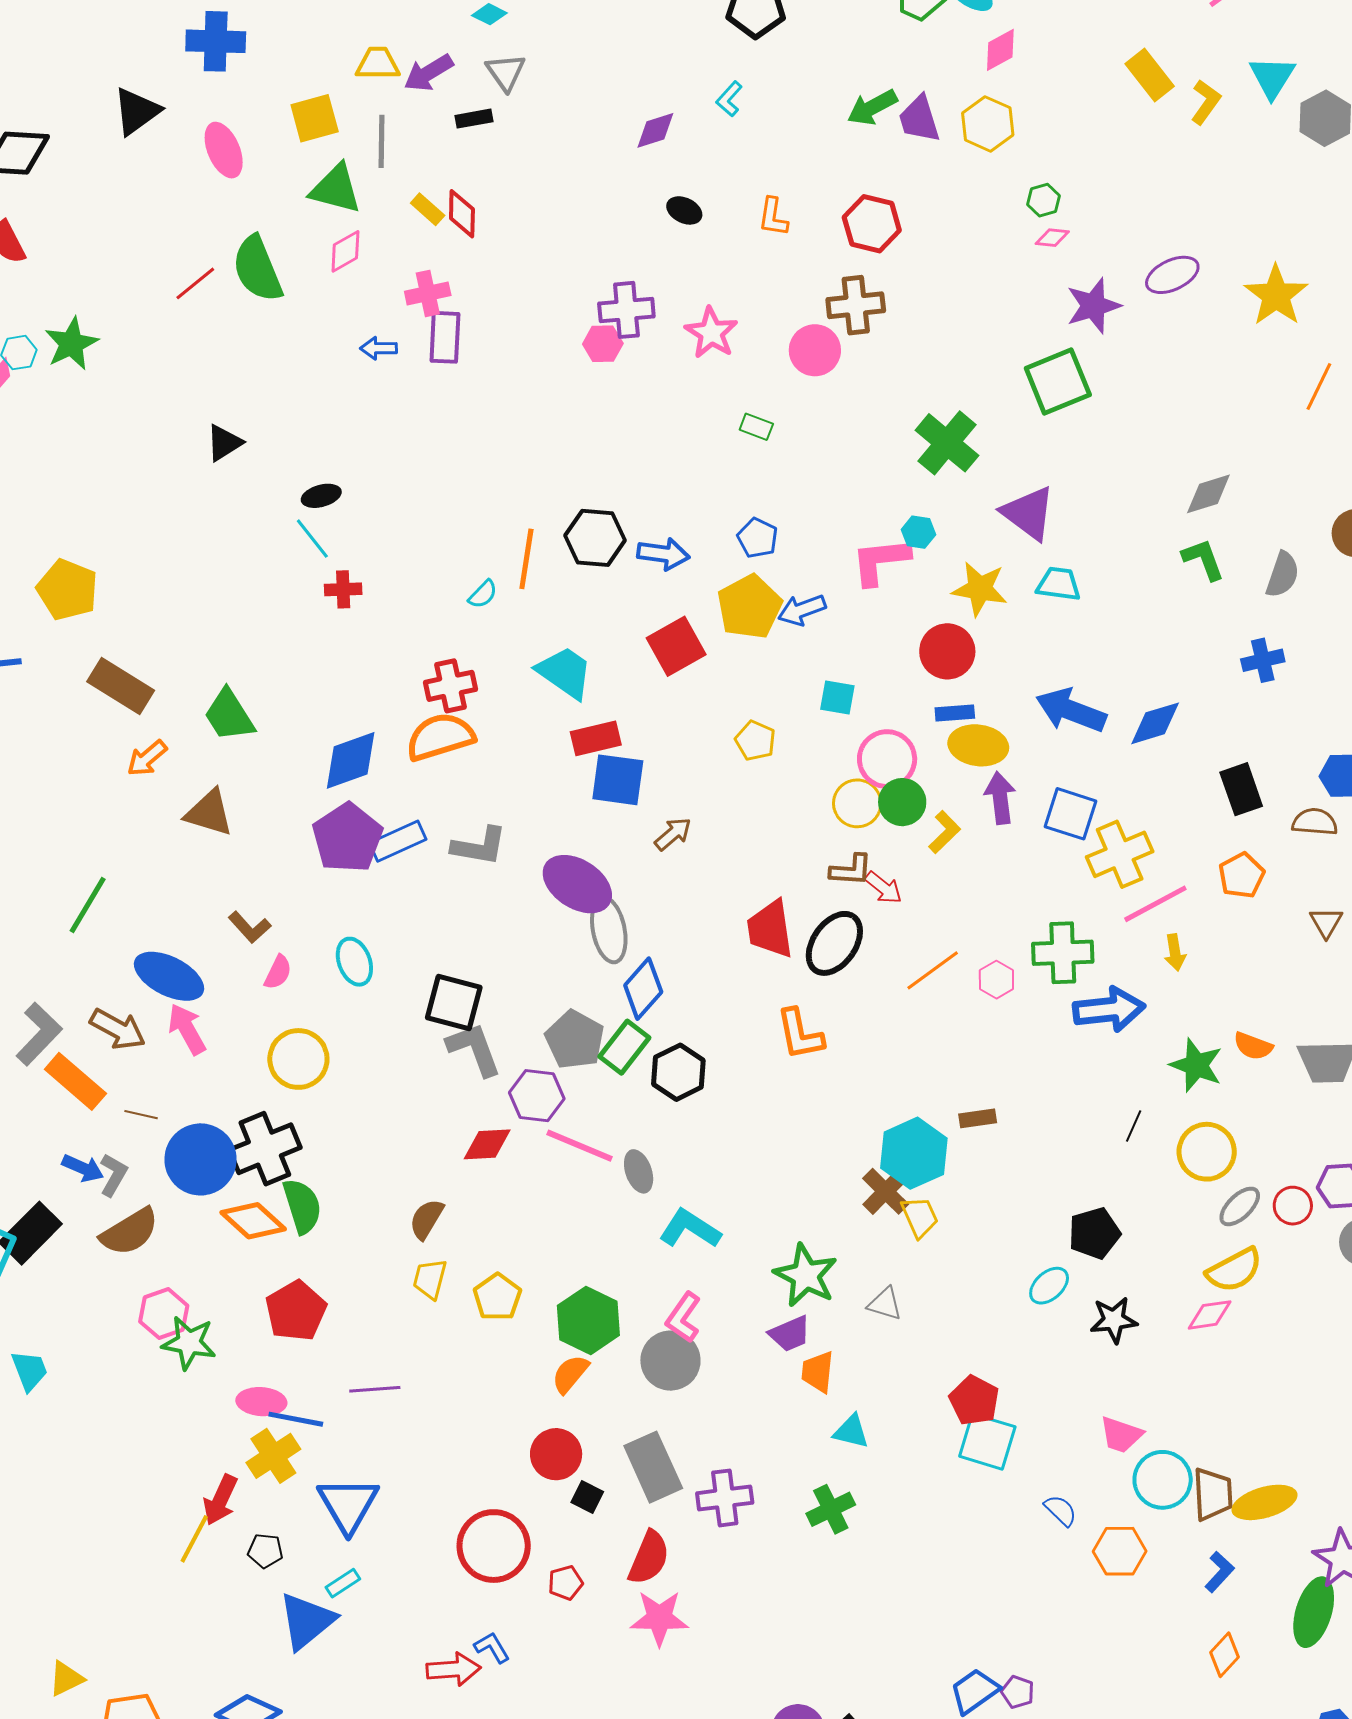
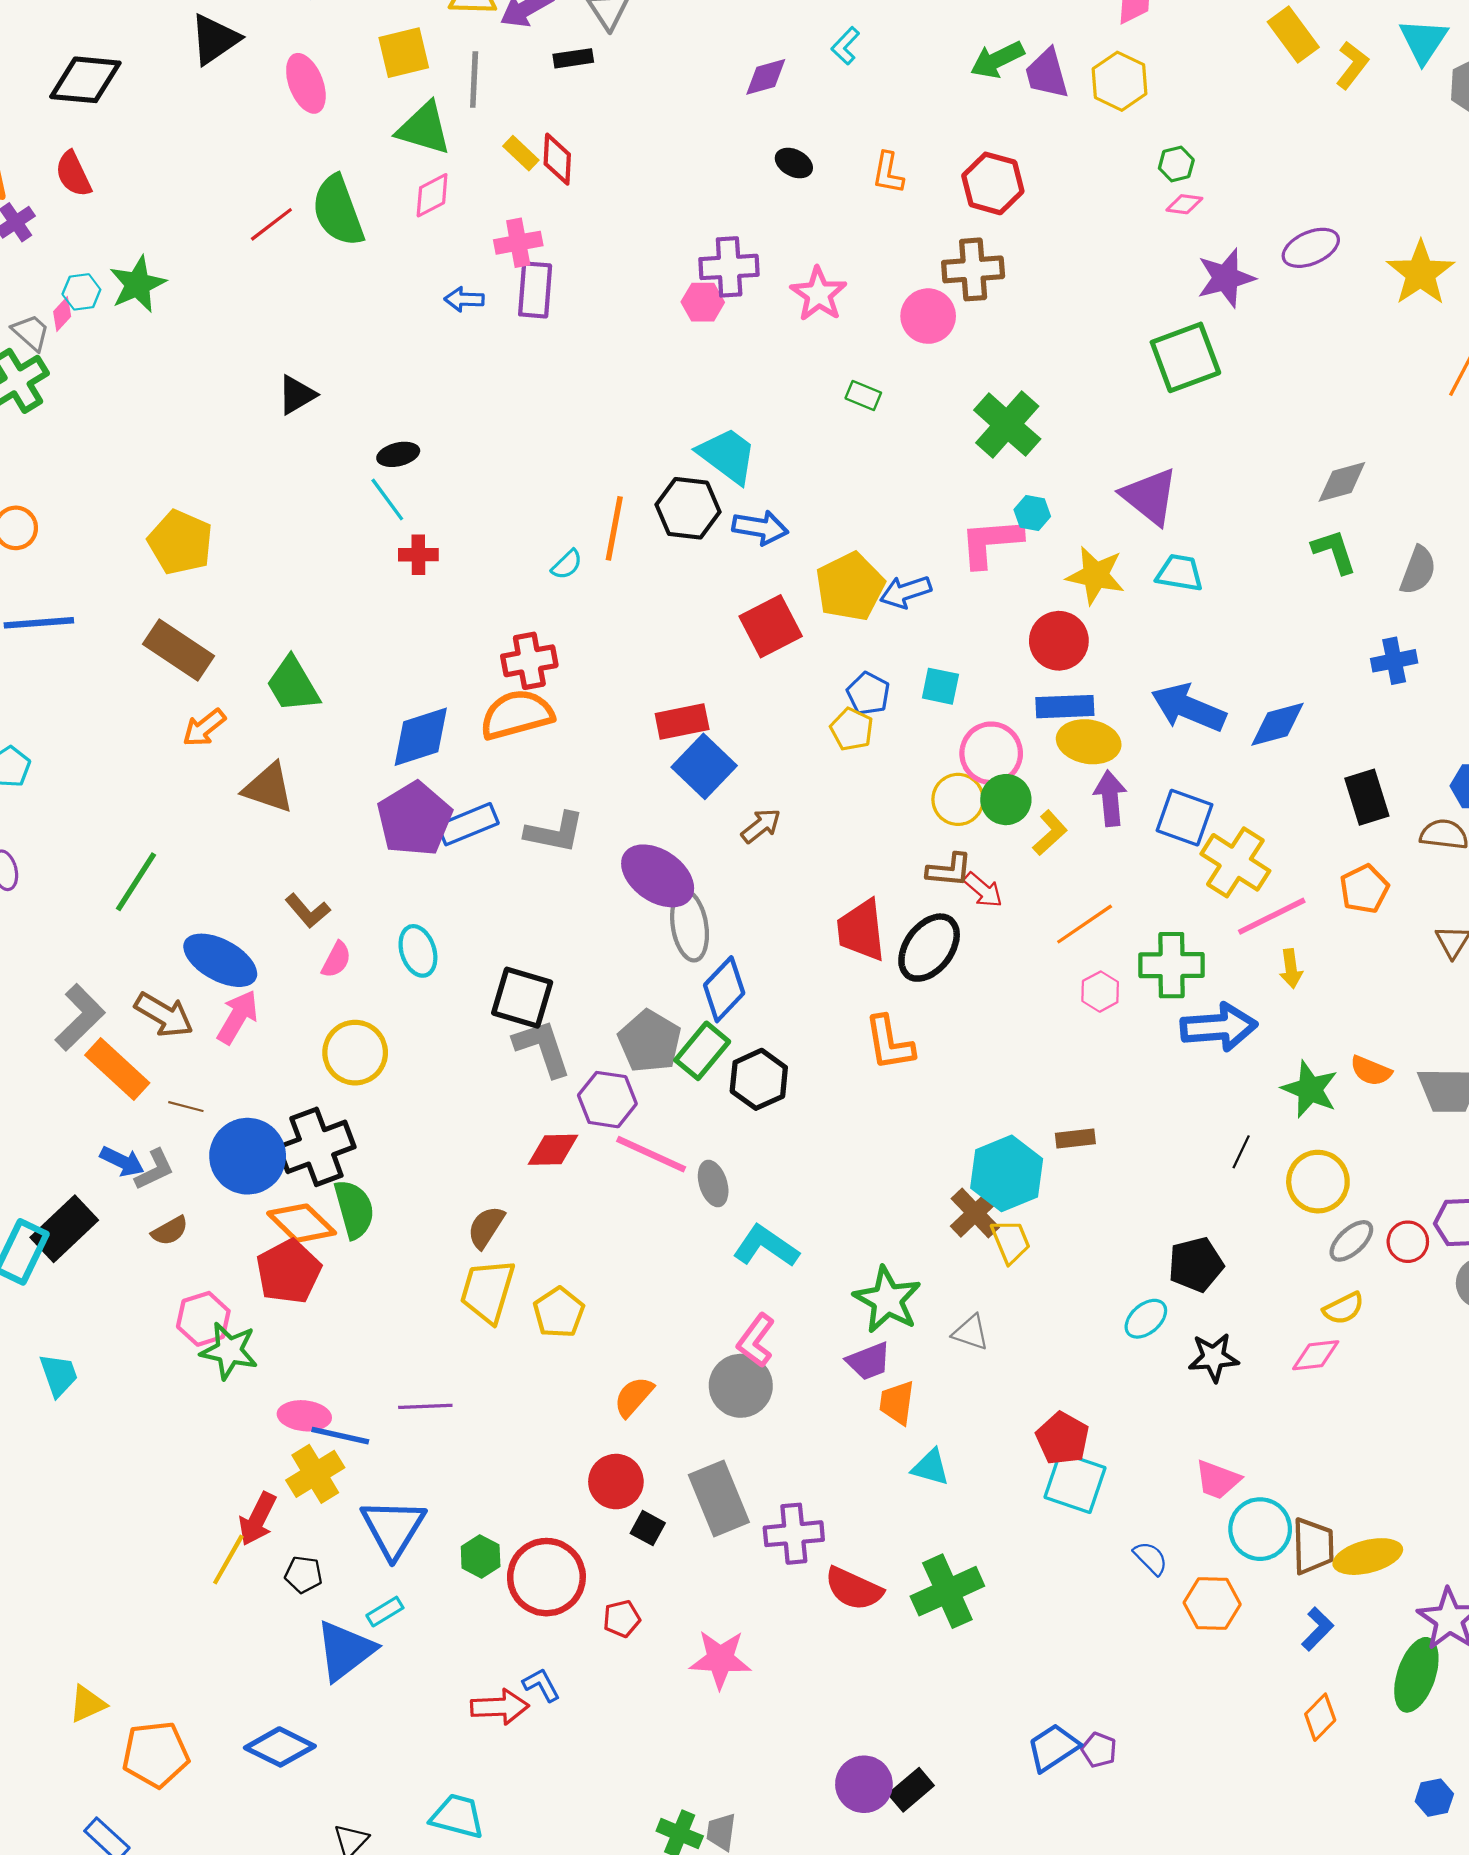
green cross: (947, 443) -> (1007, 425), moved
blue pentagon: (757, 538) -> (868, 693), moved
yellow pentagon: (67, 590) -> (180, 542), moved
cyan trapezoid: (565, 672) -> (727, 455), moved
blue rectangle: (955, 713) -> (1065, 707), size x1.4
blue square: (618, 780) -> (704, 766), turned 34
yellow cross: (1120, 854) -> (1235, 862), turned -36
orange line: (933, 970) -> (1085, 924), moved
pink arrow: (187, 1029) -> (238, 1017), turned 58
gray L-shape: (113, 1175) -> (154, 1170), turned 33
brown semicircle: (130, 1232) -> (170, 1231), size x0.6
yellow semicircle: (1234, 1270) -> (1344, 1308), size x0.7
yellow trapezoid: (430, 1279) -> (488, 1291), size x1.5
red pentagon: (296, 1311) -> (289, 1272), moved
green hexagon: (588, 1320) -> (481, 1556), moved, size x0.6
green cross: (831, 1509) -> (947, 1591), moved, size x1.4
red semicircle: (649, 1558) -> (854, 1589), moved, turned 90

